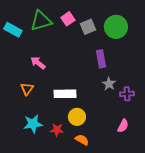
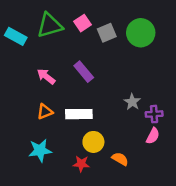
purple rectangle: (101, 59) -> (84, 72), moved, turned -30
orange triangle: (27, 89) -> (45, 112), moved, turned 32
pink semicircle: (123, 126) -> (153, 136), moved
red star: (57, 130) -> (81, 164), moved
orange semicircle: (82, 140) -> (120, 159), moved

